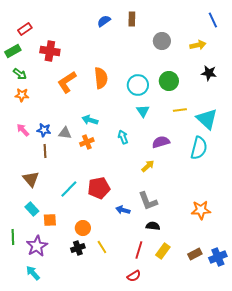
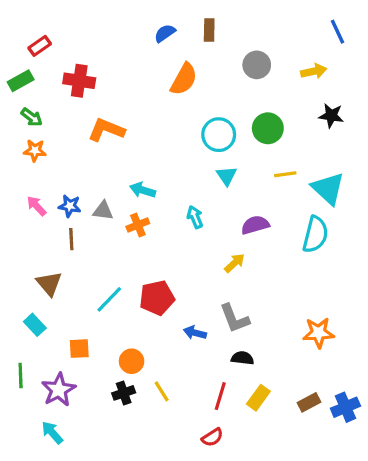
orange semicircle: (101, 78) -> (184, 79), moved, turned 35
orange L-shape: (67, 82) -> (106, 130), turned 55
cyan rectangle: (32, 209) -> (35, 325), moved

